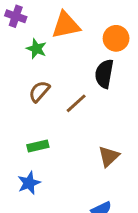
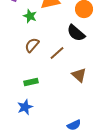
black semicircle: (104, 74) -> (76, 33), turned -60
brown triangle: (109, 156) -> (79, 75), moved, turned -35

